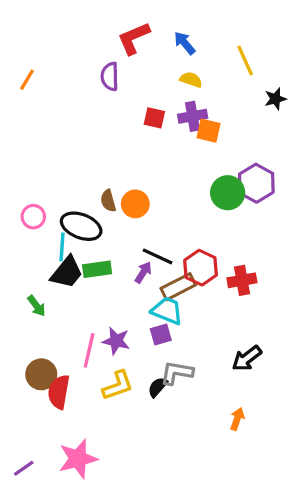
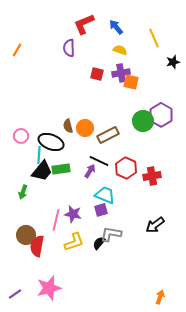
brown rectangle: (178, 287) -> (108, 135), moved
green arrow: (37, 306) -> (23, 192), turned 56
orange arrow: (237, 419) -> (160, 297), moved

